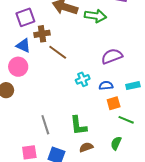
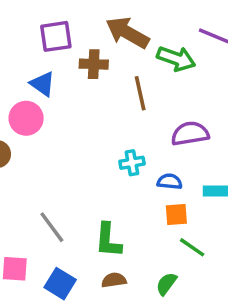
brown cross: (42, 34) -> (94, 64), moved
brown line: (58, 52) -> (140, 93), moved, turned 30
gray line: (45, 125) -> (52, 227), turned -30

